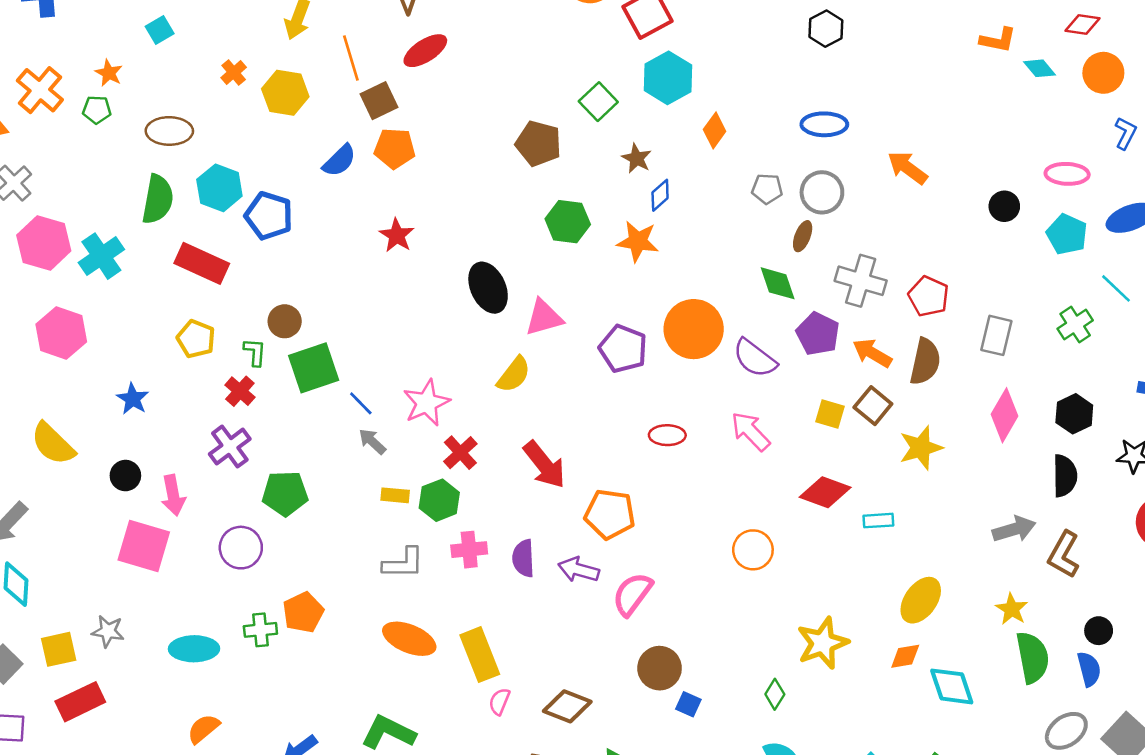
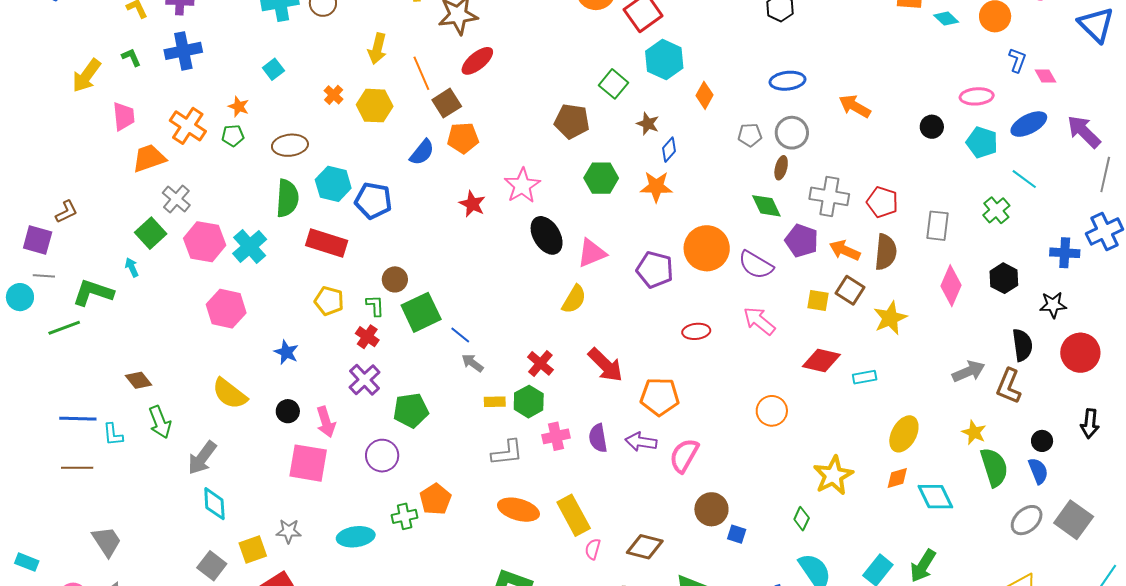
pink star: (427, 403) -> (522, 186), moved
black semicircle: (1065, 476) -> (1022, 345), moved

